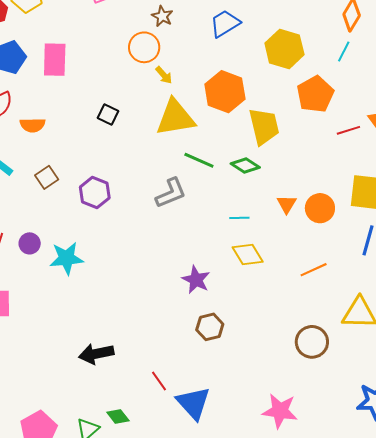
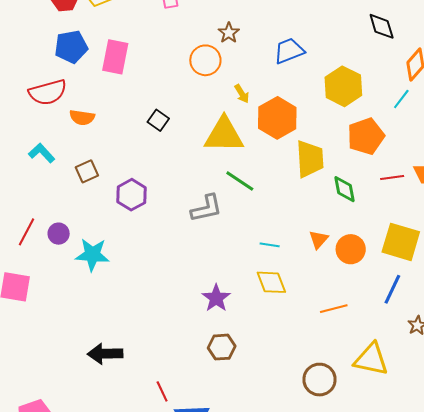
yellow arrow: (164, 75) -> (242, 94), moved
green diamond: (245, 166) -> (345, 189), moved, turned 36

